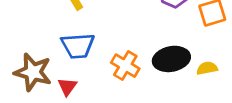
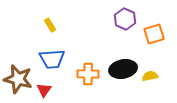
orange cross: (125, 66) -> (88, 74), turned -30

